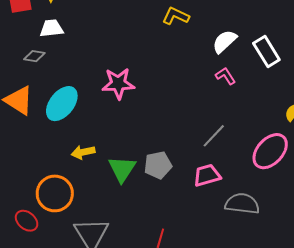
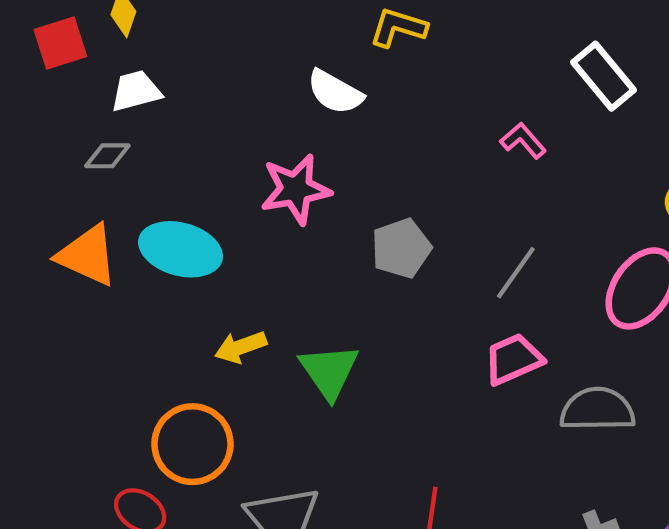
white semicircle: (224, 41) -> (335, 92), moved, turned -100
cyan ellipse: (62, 104) -> (181, 249), turned 75
gray pentagon: (158, 165) -> (401, 248), moved

